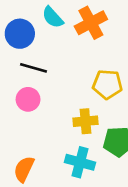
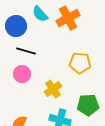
yellow cross: (85, 121) -> (53, 89), moved, turned -30

